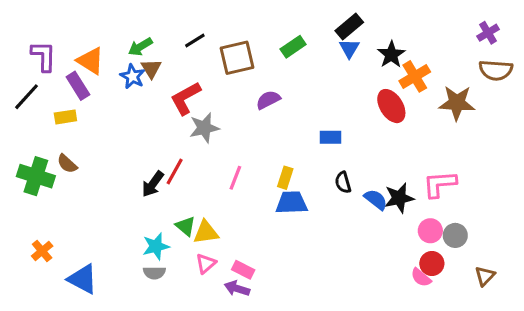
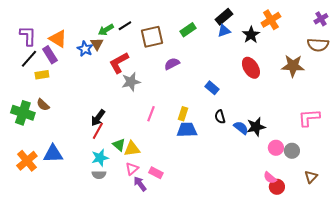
purple cross: (488, 33) -> (321, 19), moved
green arrow: (140, 47) -> (106, 30), moved
blue triangle: (349, 48) -> (224, 31), turned 40
orange cross: (415, 76) -> (271, 20), moved
black line: (26, 97) -> (29, 59), moved
blue rectangle: (331, 137) -> (212, 88), turned 40
red line: (175, 171) -> (98, 131), moved
pink L-shape: (440, 184) -> (309, 118), moved
orange cross: (42, 251) -> (27, 161), size x1.5
red circle: (432, 263) -> (277, 187), moved
blue triangle: (83, 279) -> (53, 154), moved, turned -30
purple arrow: (237, 288) -> (140, 184), moved, turned 35

